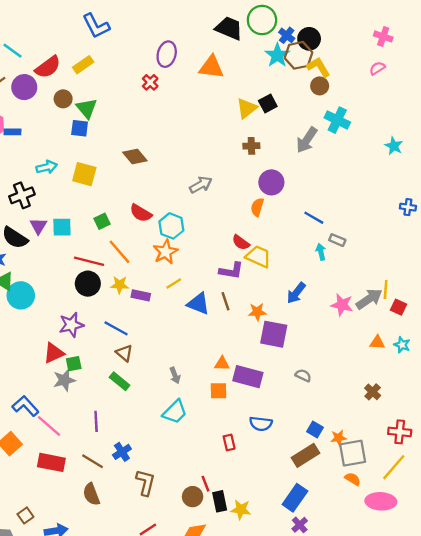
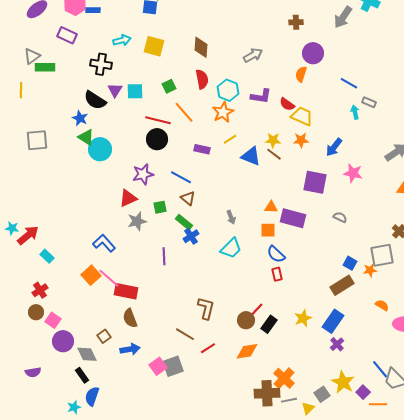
brown diamond: (135, 157) -> (201, 47), moved, turned 45
black cross: (22, 195) -> (101, 64), turned 30
red semicircle: (141, 213) -> (202, 79), turned -132
purple L-shape: (231, 271) -> (261, 96), moved
yellow star: (120, 285) -> (273, 140), moved
brown line: (226, 301) -> (274, 154), turned -35
pink star: (342, 305) -> (353, 173), moved
orange star: (257, 312) -> (301, 140), moved
green square: (74, 364) -> (160, 207), moved
blue semicircle: (261, 424) -> (276, 254), moved, turned 36
pink line: (49, 426) -> (109, 278), moved
blue cross: (122, 452) -> (191, 236), moved
gray square: (353, 453) -> (382, 255), moved
brown line: (93, 461) -> (185, 334), moved
red line: (205, 484) -> (257, 309), turned 64
brown semicircle: (91, 494) -> (130, 318), moved
black rectangle: (220, 501) -> (269, 324), turned 48
yellow star: (241, 510) -> (303, 318), moved, turned -30

